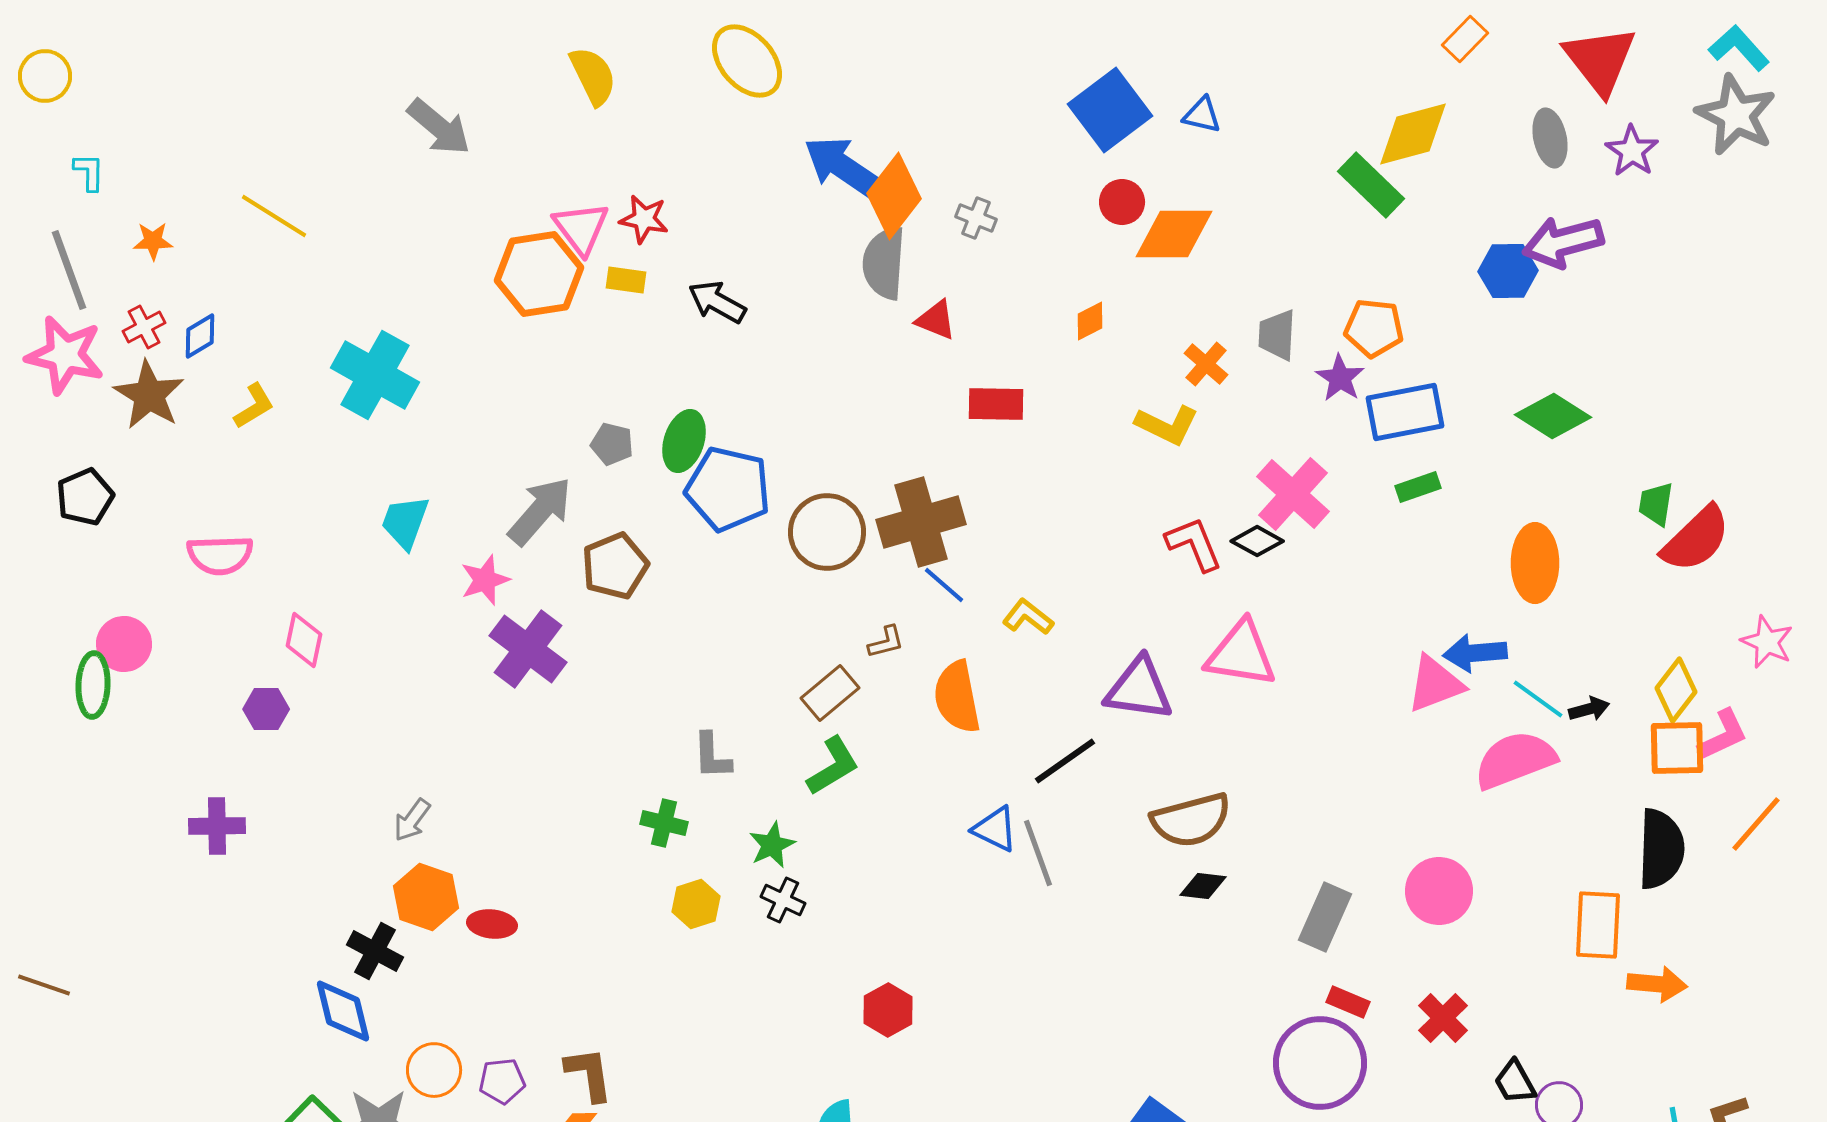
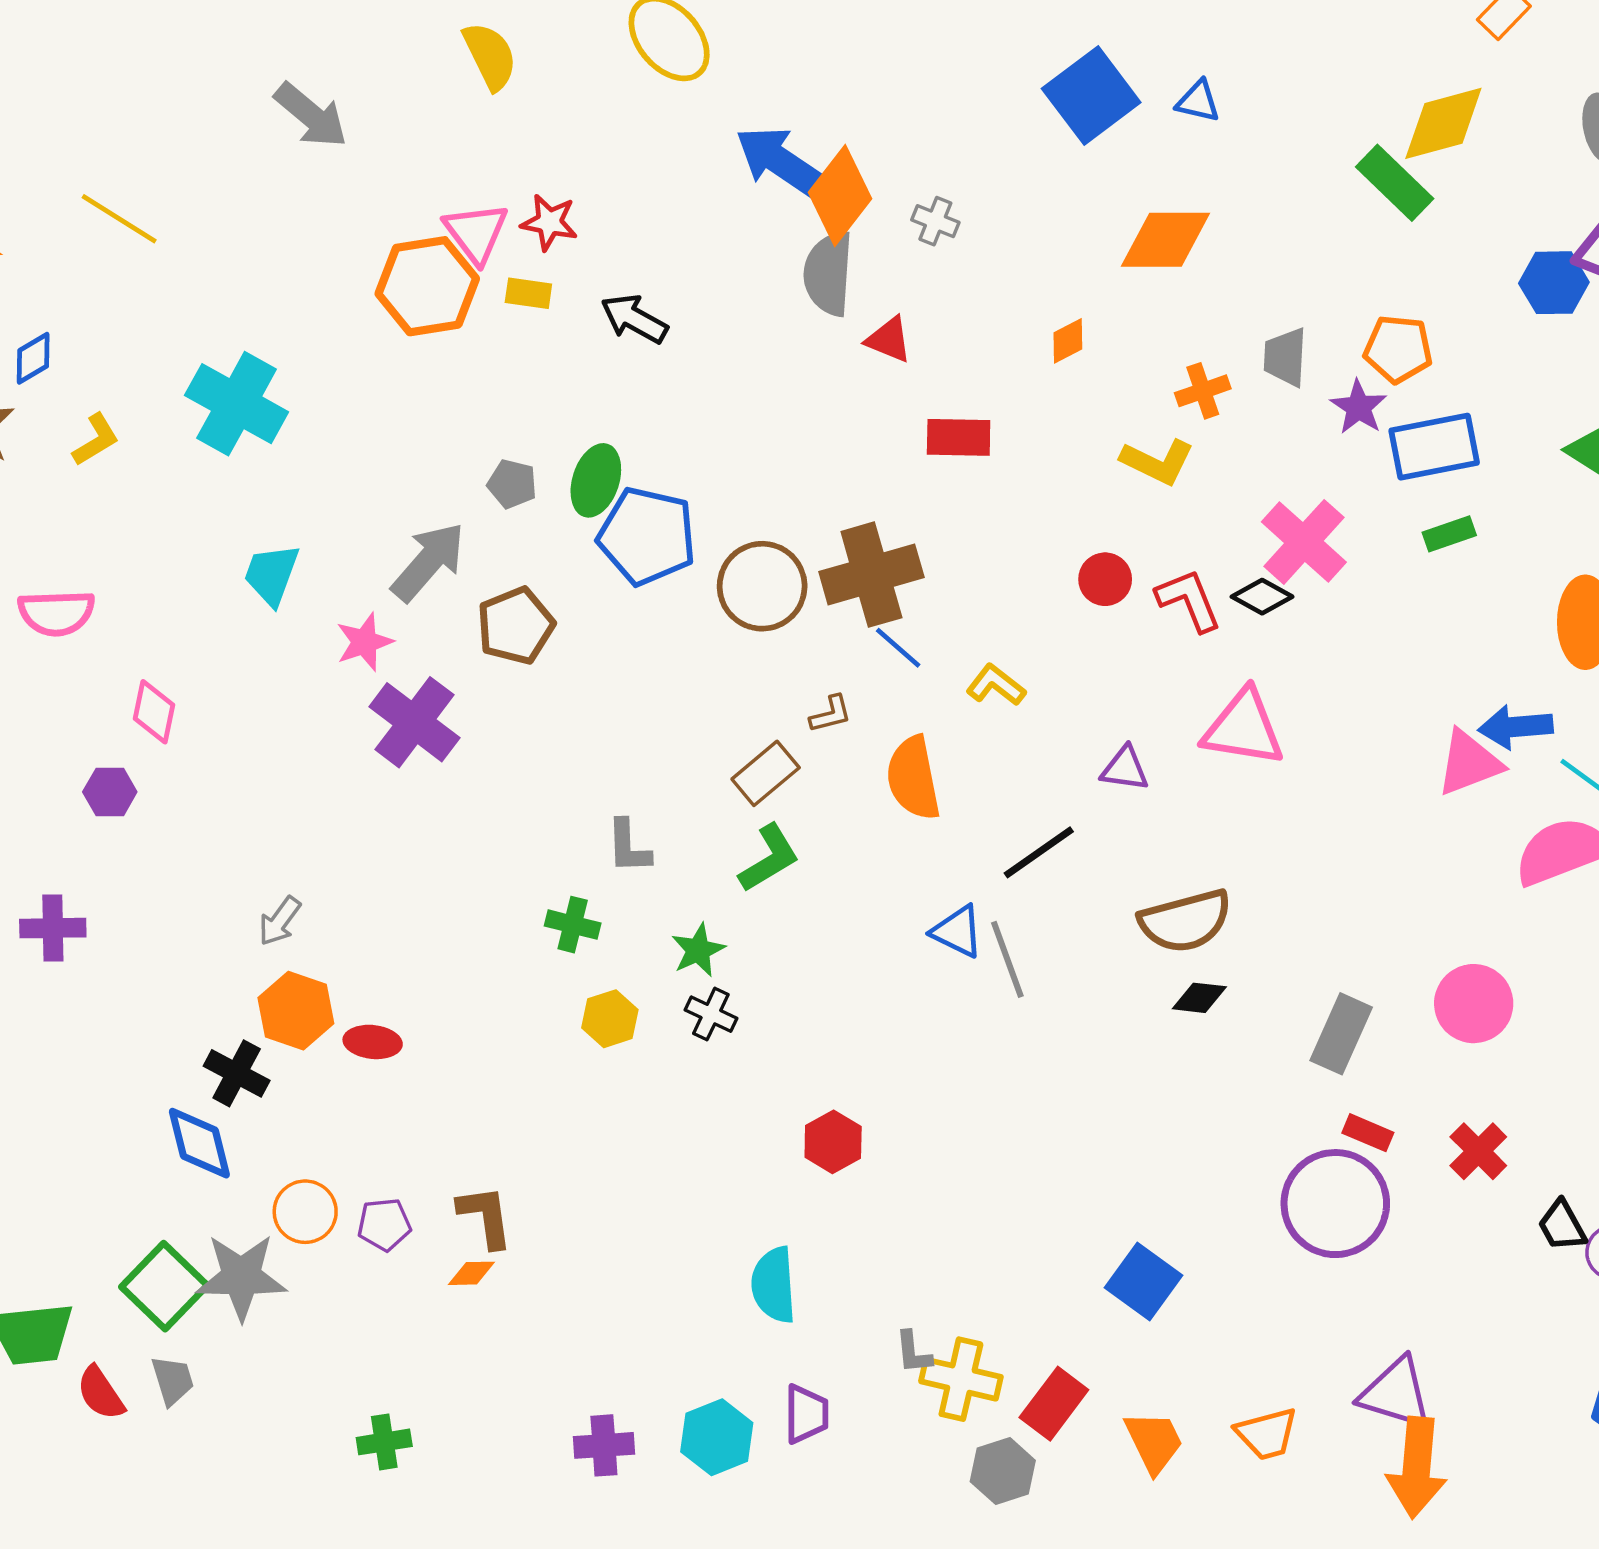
red circle: (1122, 202) -> (1105, 579), moved
orange cross: (1206, 364) -> (1203, 391), turned 30
purple triangle: (1139, 689) -> (1125, 769), size x0.6

